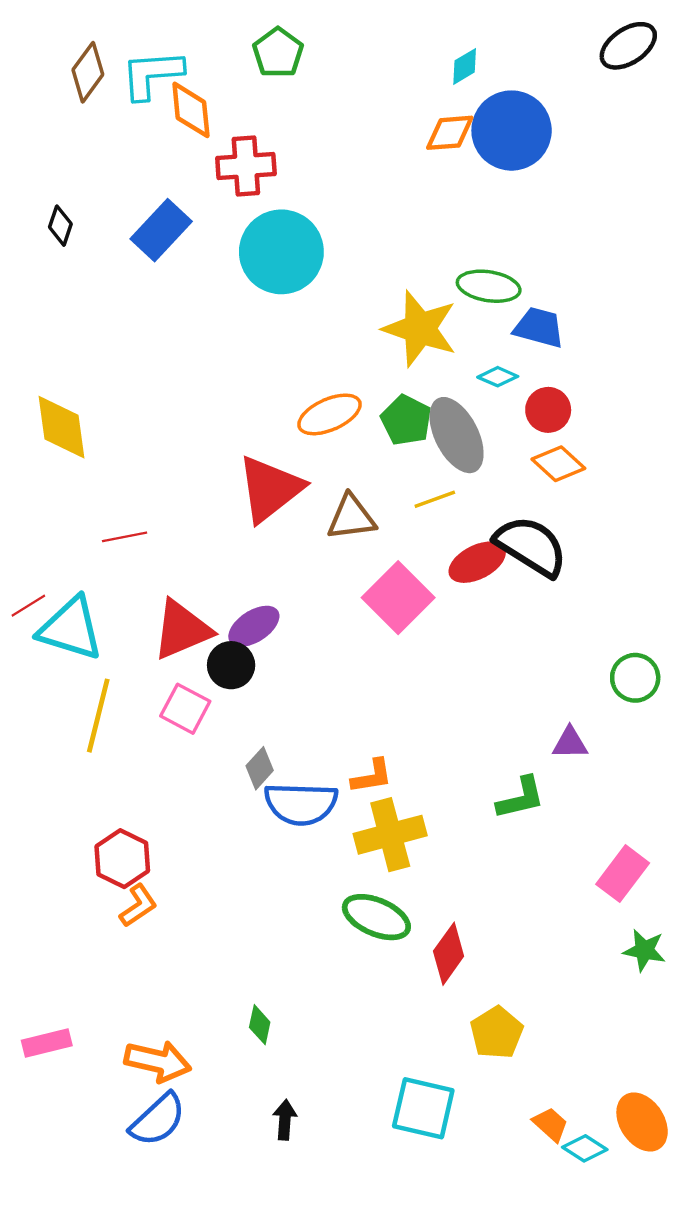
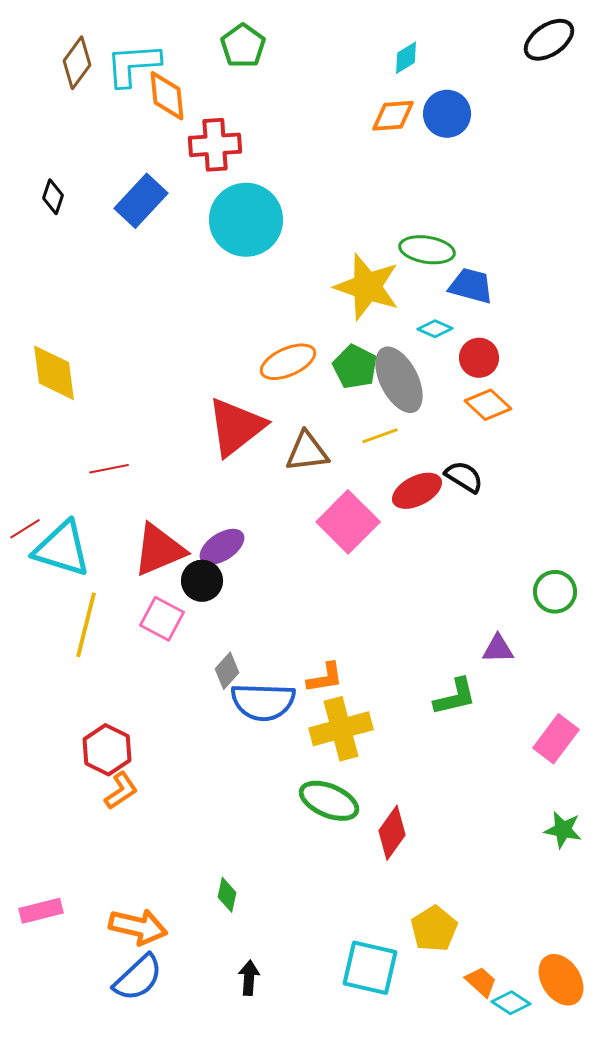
blue circle: (512, 131) -> (447, 114), size x0.7
black semicircle: (531, 546) -> (464, 477), size x0.6
pink rectangle: (623, 874) -> (556, 739), moved
yellow pentagon: (497, 1033) -> (434, 929), moved

